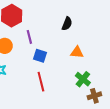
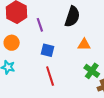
black semicircle: (67, 24) -> (72, 17), size x1.5
purple line: (29, 37) -> (40, 25), moved

